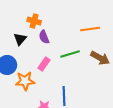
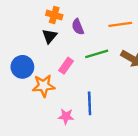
purple semicircle: (44, 37) -> (78, 27), moved
black triangle: (20, 39) -> (50, 36), moved

